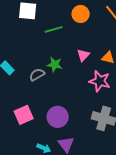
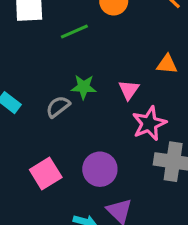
pink triangle: (83, 55) -> (129, 90), moved
pink star: (100, 81) -> (149, 123), moved, turned -30

